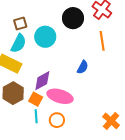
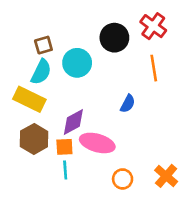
orange square: (36, 99) -> (64, 147), turned -32
orange circle: (57, 120) -> (123, 179), moved

